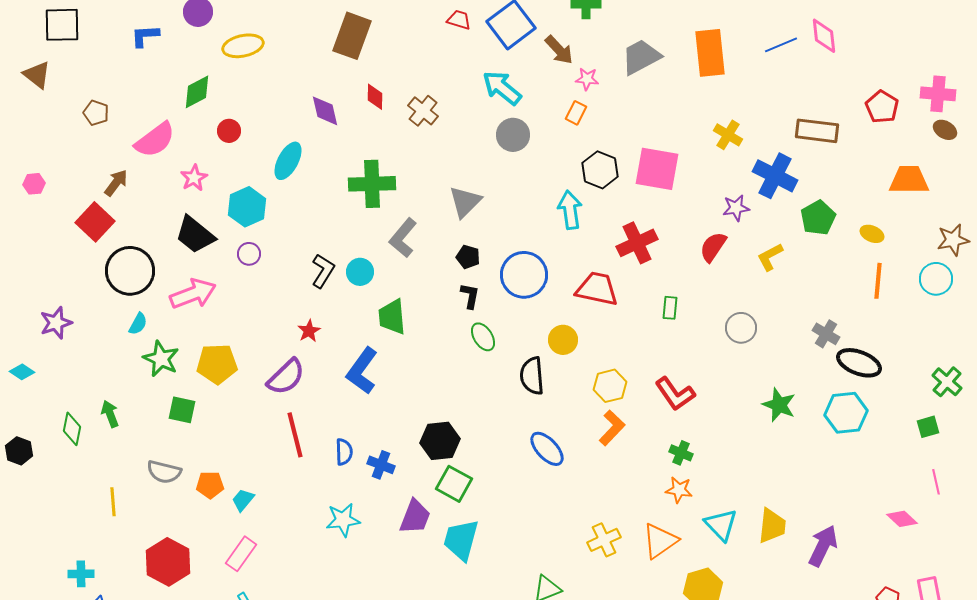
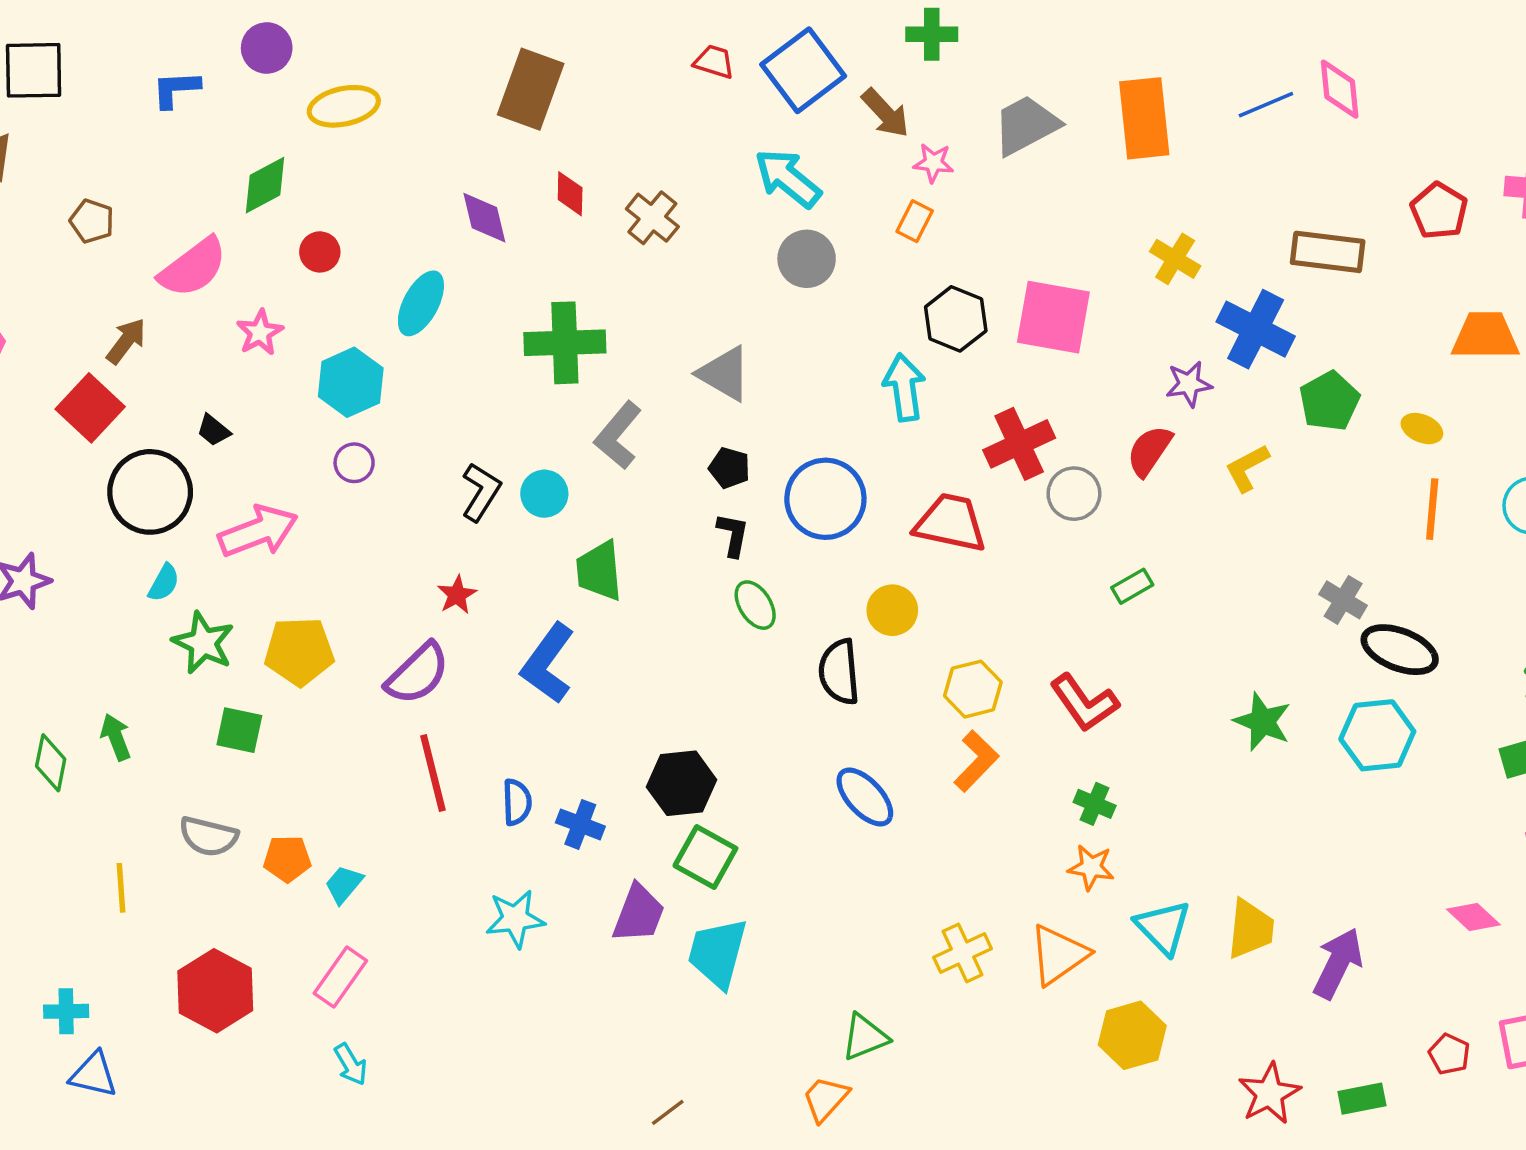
gray triangle: (465, 202) -> (724, 374), turned -45
black trapezoid: (195, 235) -> (214, 430), moved, size x0.5
green rectangle: (670, 308) -> (1132, 586), moved, turned 55
gray circle: (741, 328) -> (1074, 494), moved

